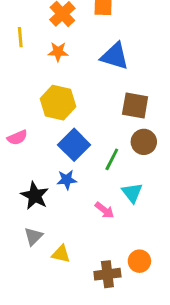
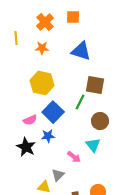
pink semicircle: (17, 138) -> (30, 120), moved
brown circle: (144, 142) -> (100, 121), moved
green line: (112, 159) -> (80, 102), moved
gray triangle: (33, 236) -> (58, 175), moved

